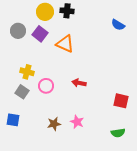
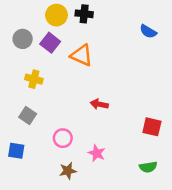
yellow cross: (27, 72) -> (34, 79), moved
pink circle: (46, 86) -> (63, 138), moved
brown star: (54, 124) -> (68, 171), moved

